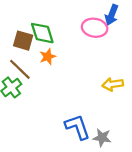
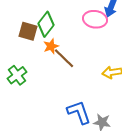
green diamond: (42, 33) -> (46, 24), turned 55
brown line: (20, 69) -> (64, 58), moved

